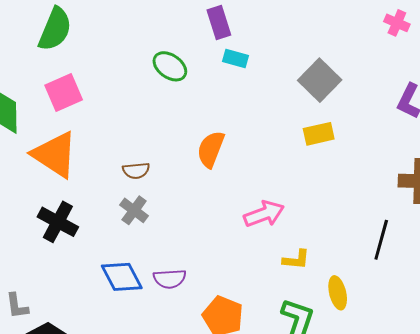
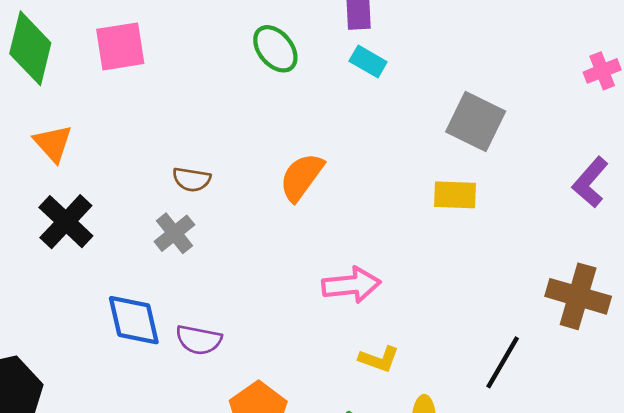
pink cross: (397, 23) -> (602, 71), turned 30
gray square: (320, 80) -> (476, 121), turned -33
orange triangle: (55, 155) -> (53, 143), moved, size x0.6

